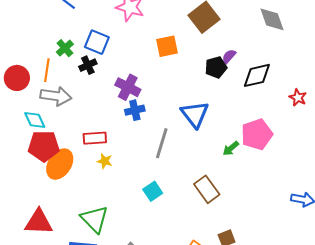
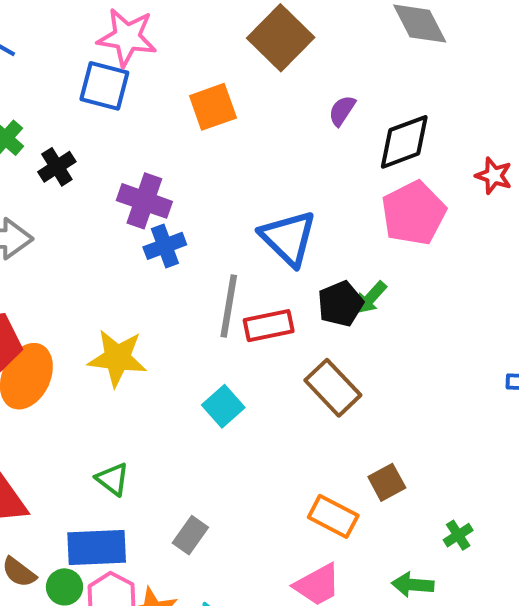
blue square: (97, 42) -> (104, 86), moved
black pentagon: (216, 67) -> (340, 304), moved
pink pentagon: (257, 134) -> (414, 213), moved
red rectangle: (95, 138) -> (269, 326), moved
yellow star: (105, 161) -> (117, 358), size x1.8
green triangle: (95, 219) -> (113, 479), size x0.6

